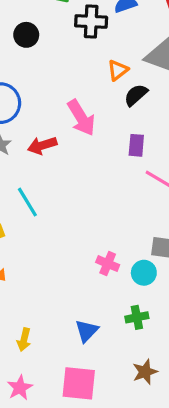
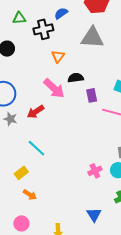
orange triangle: (118, 70) -> (58, 56), moved
black semicircle: (136, 95) -> (76, 78), moved, turned 49
pink cross: (108, 264) -> (95, 171), turned -32

